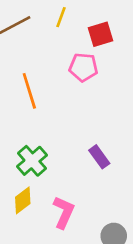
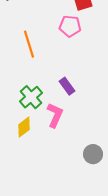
purple rectangle: (99, 157) -> (67, 86), moved
pink L-shape: (64, 212) -> (55, 115), moved

